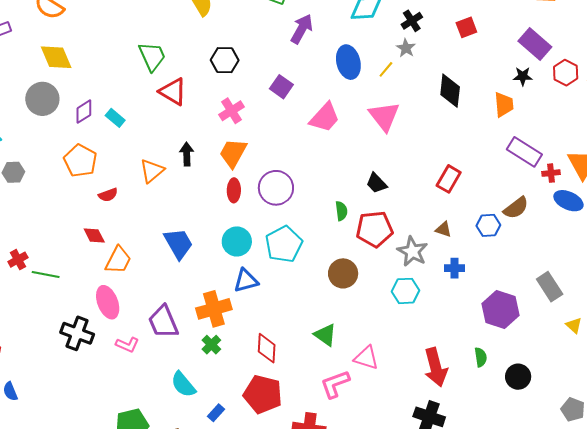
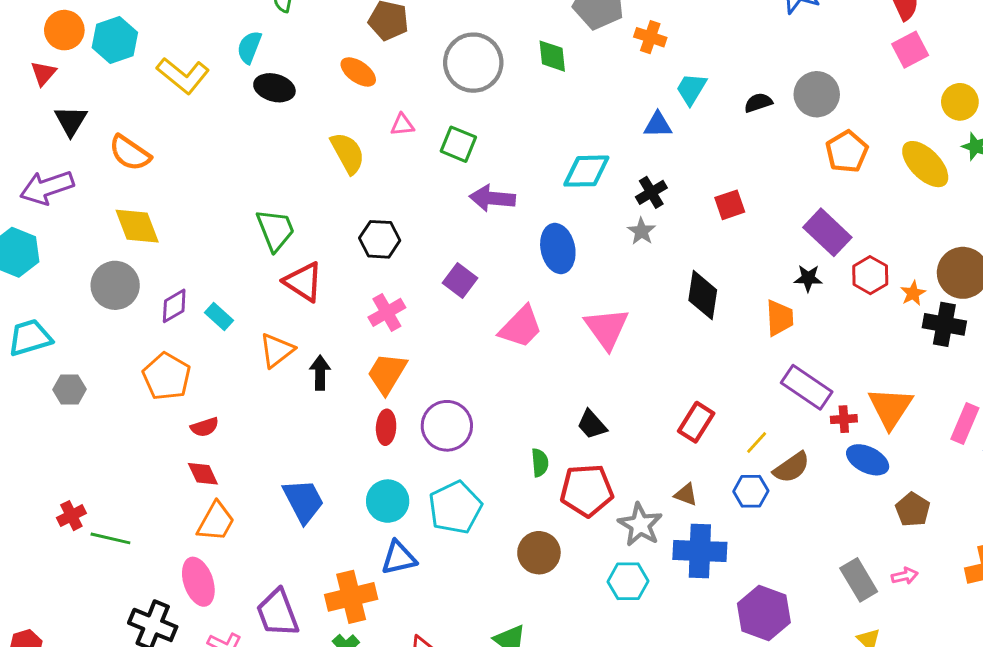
purple arrow: (302, 29) -> (492, 198), turned -116
yellow line: (386, 69) -> (757, 443), moved
orange triangle: (152, 171) -> (277, 350), moved
red diamond: (94, 235) -> (203, 474), moved
blue cross: (455, 268) -> (700, 551), size x1.8
gray rectangle: (550, 287) -> (859, 580), moved

